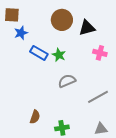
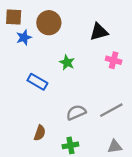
brown circle: (62, 20) -> (49, 23), moved
blue rectangle: (39, 53) -> (37, 82), moved
gray semicircle: (67, 81) -> (76, 112), moved

